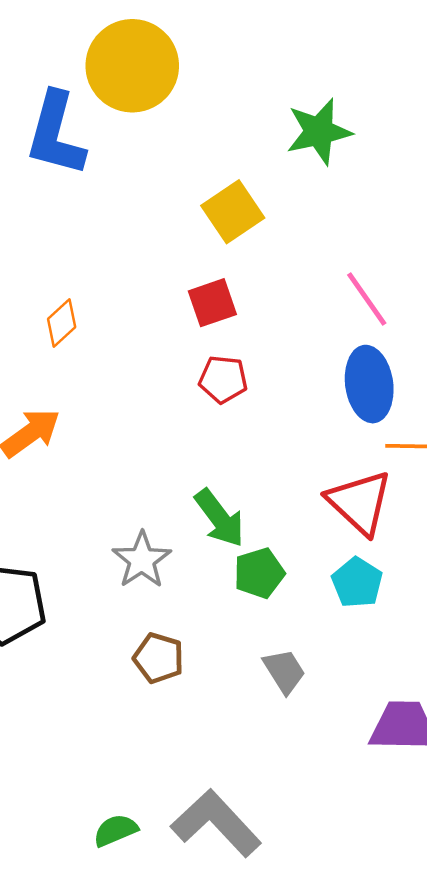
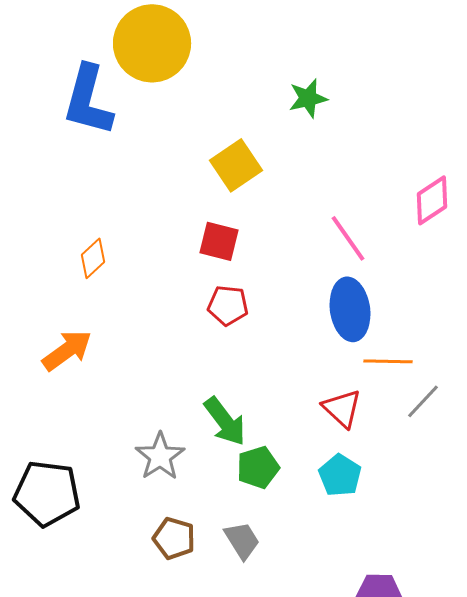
green star: (319, 132) -> (308, 98), size x0.7
red square: (212, 303) -> (219, 241), turned 33
red triangle: (360, 502) -> (342, 408), size x0.7
gray trapezoid: (284, 671) -> (242, 540), moved

